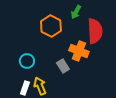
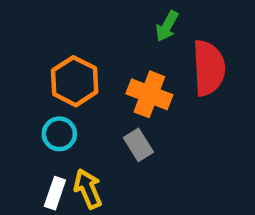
orange hexagon: (51, 26) -> (75, 81), moved
orange cross: (79, 51) -> (149, 94), moved

